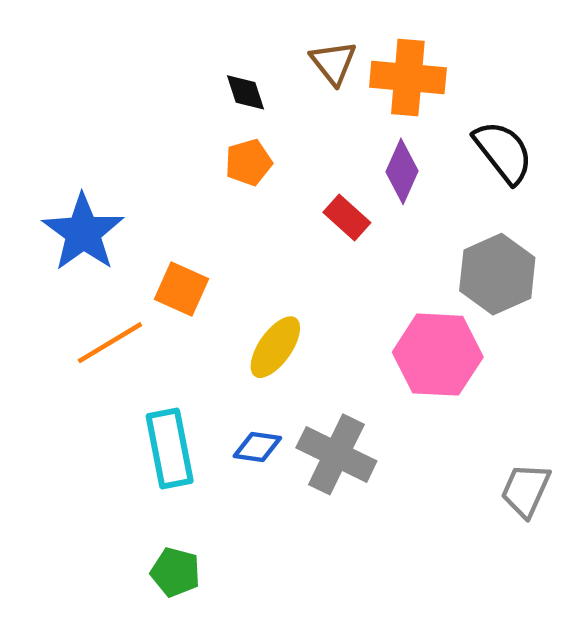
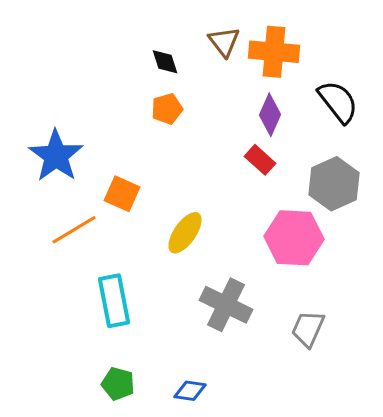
red rectangle: (347, 218) -> (260, 160), moved
blue diamond: (257, 447) -> (190, 391), moved
gray trapezoid: (526, 490) -> (308, 329), moved

